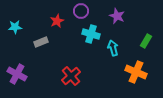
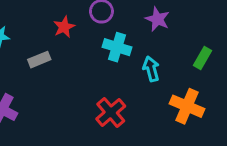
red cross: (71, 76) -> (111, 112), moved

